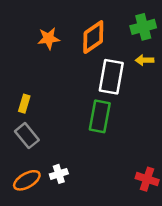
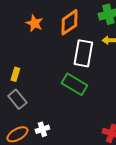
orange star: (49, 38) -> (34, 23), turned 30
green rectangle: (100, 116) -> (74, 84), turned -70

